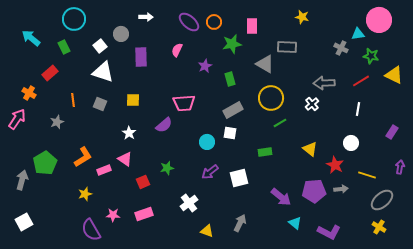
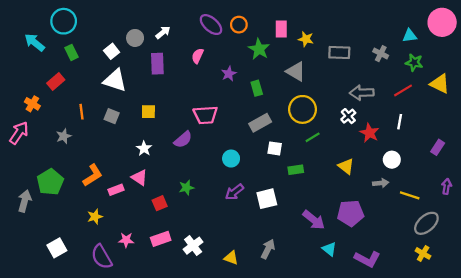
white arrow: (146, 17) -> (163, 32), moved, turned -40
yellow star: (302, 17) -> (306, 39), moved
cyan circle: (74, 19) -> (64, 21), moved
pink circle: (379, 20) -> (442, 22), moved
cyan triangle: (358, 34) -> (410, 36), moved
green star: (232, 44) -> (259, 49), turned -30
gray rectangle: (287, 47) -> (339, 52), moved
white square: (230, 133) -> (275, 148), moved
red star: (335, 165) -> (369, 133), moved
gray arrow: (341, 189) -> (381, 183), moved
white cross: (189, 203) -> (193, 246), moved
white square: (24, 222) -> (57, 248), moved

